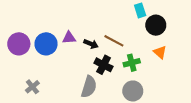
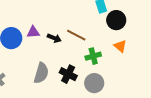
black cross: (104, 65) -> (68, 74), moved
gray semicircle: (89, 87) -> (41, 73), moved

